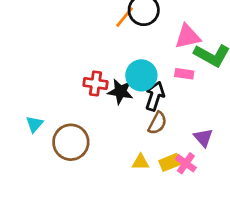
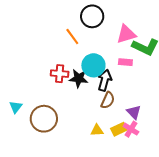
orange line: (125, 17) -> (72, 36), moved, turned -72
purple triangle: (203, 138) -> (134, 112), moved

